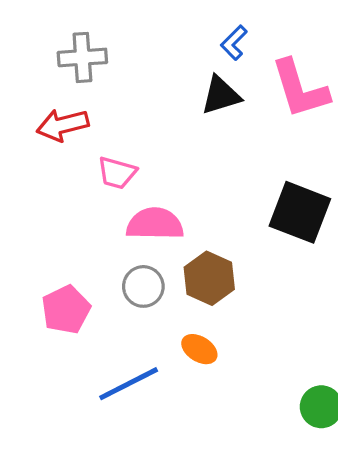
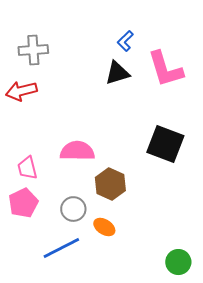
pink trapezoid: (117, 173) -> (27, 168), moved, turned 60
gray circle: (143, 286) -> (73, 209), moved

